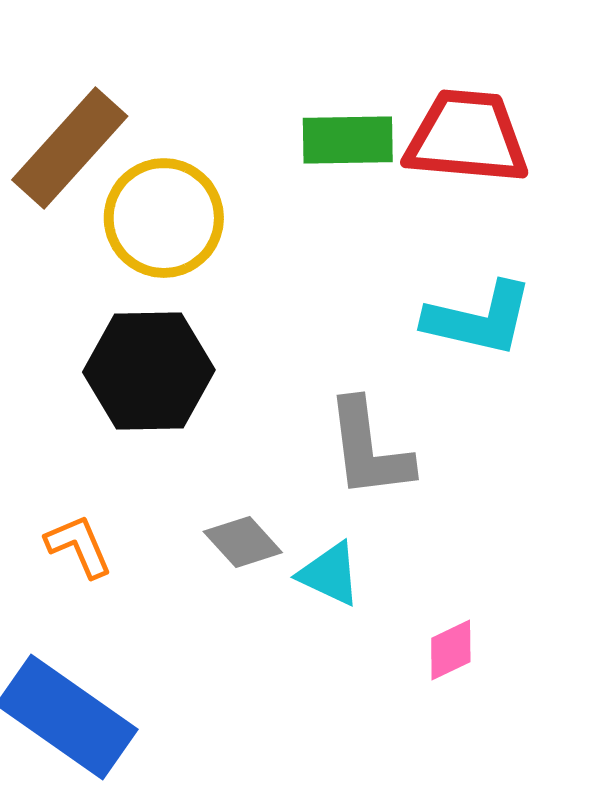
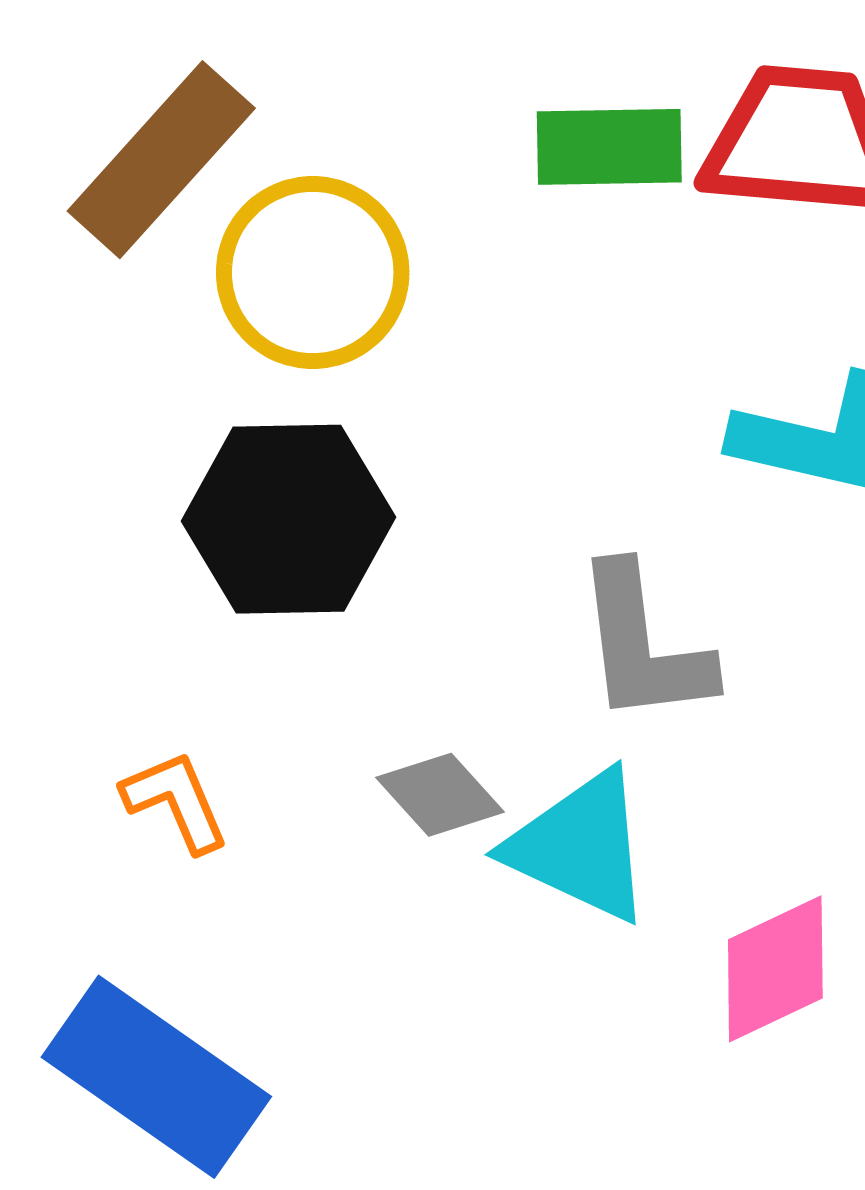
cyan triangle: (330, 574) -> (580, 846), size x1.5
pink diamond: (451, 650) -> (775, 969), size x1.5

